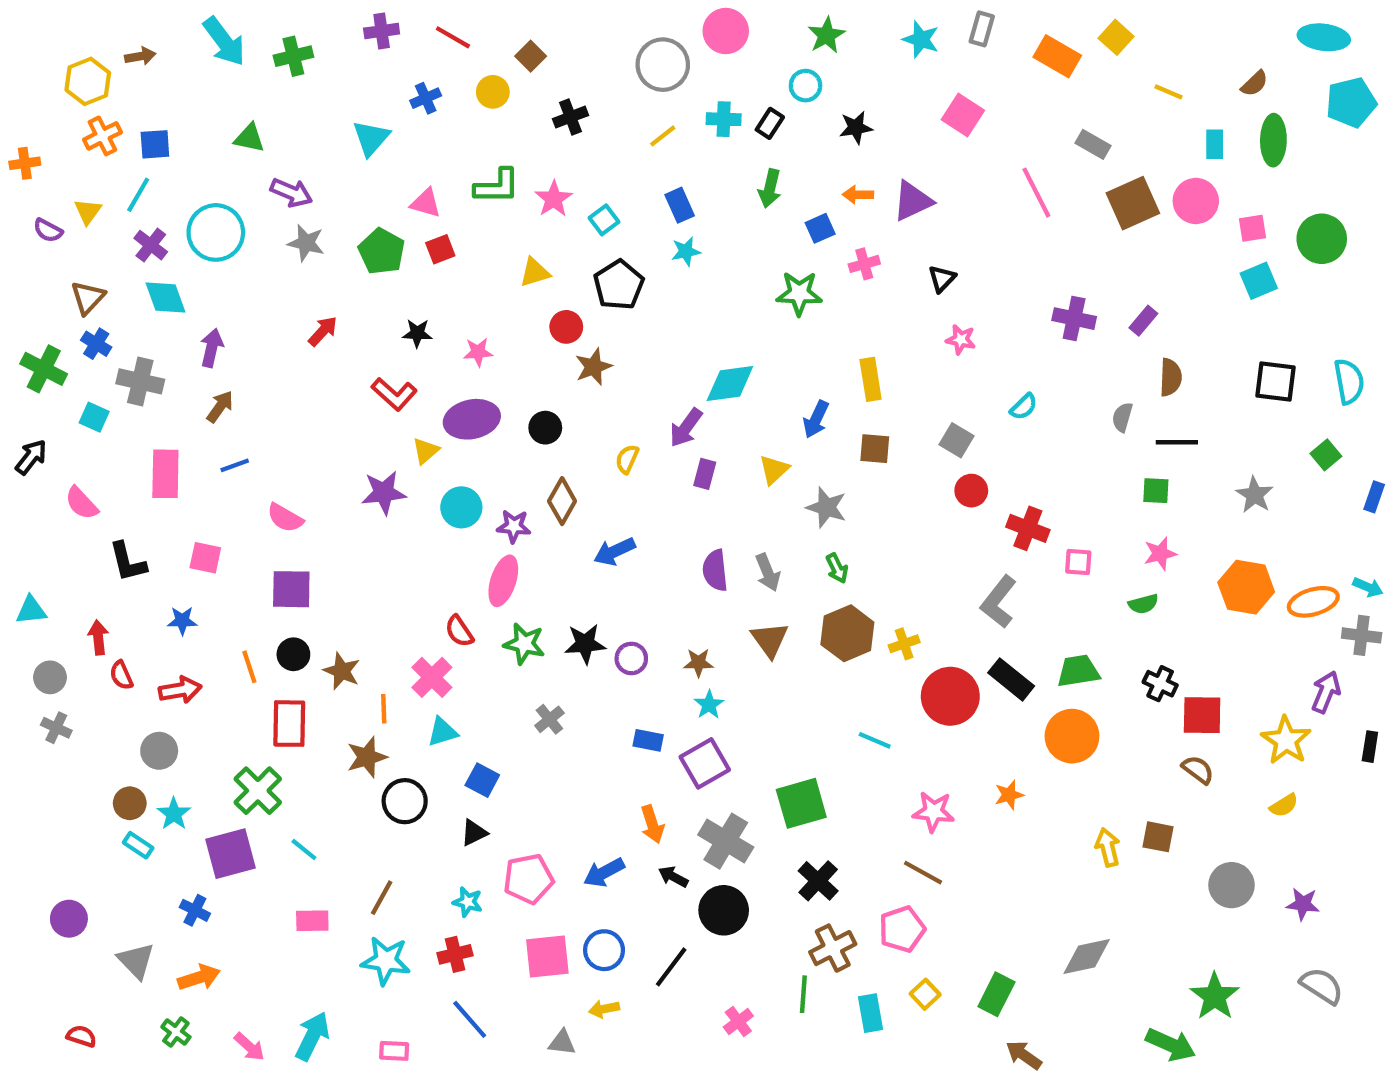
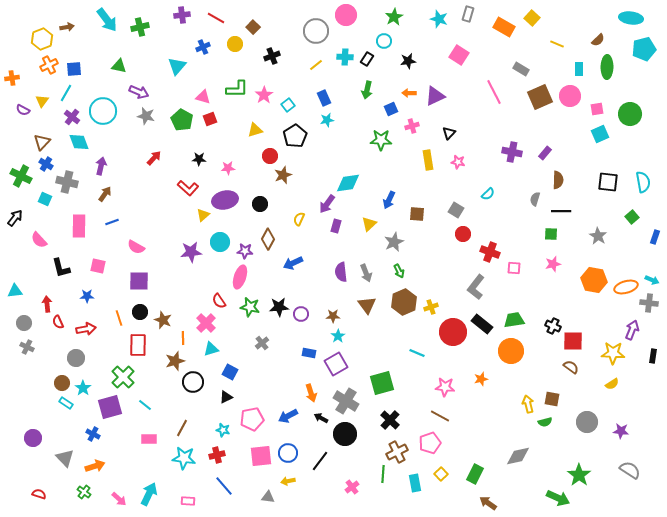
yellow rectangle: (871, 379) -> (428, 160), moved
purple star: (384, 493) -> (191, 252), moved
gray star: (826, 507) -> (394, 242), turned 30
green semicircle: (1143, 604) -> (545, 422), moved
yellow star: (1286, 740) -> (613, 353), turned -30

